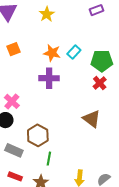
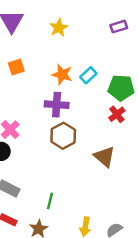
brown hexagon: (38, 135) -> (63, 136), moved

